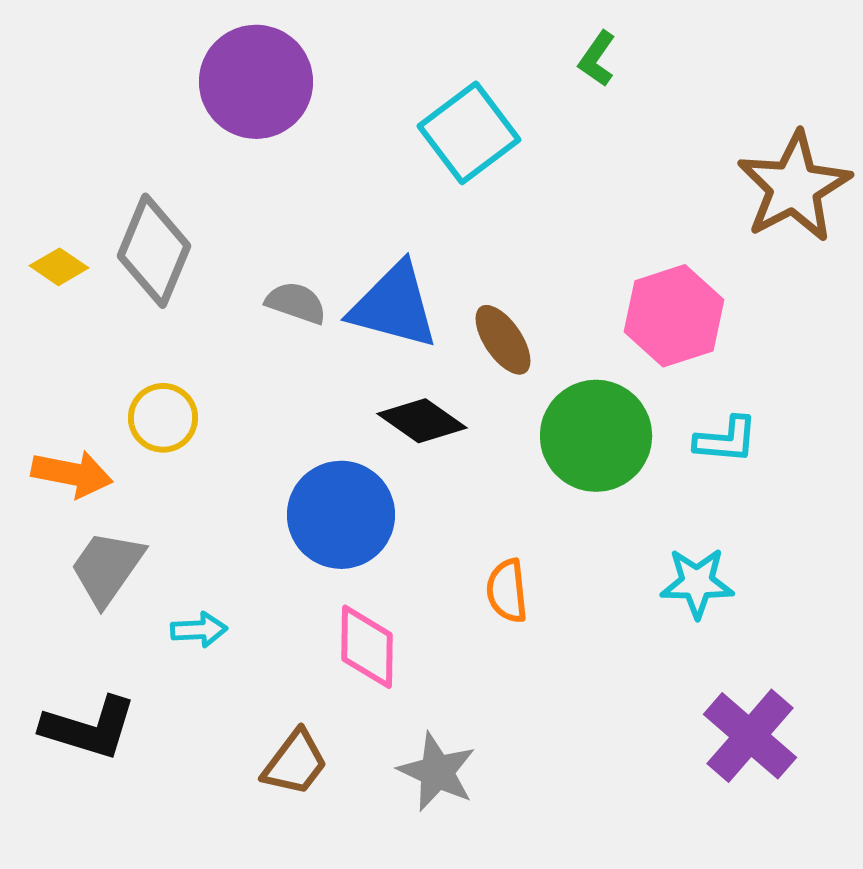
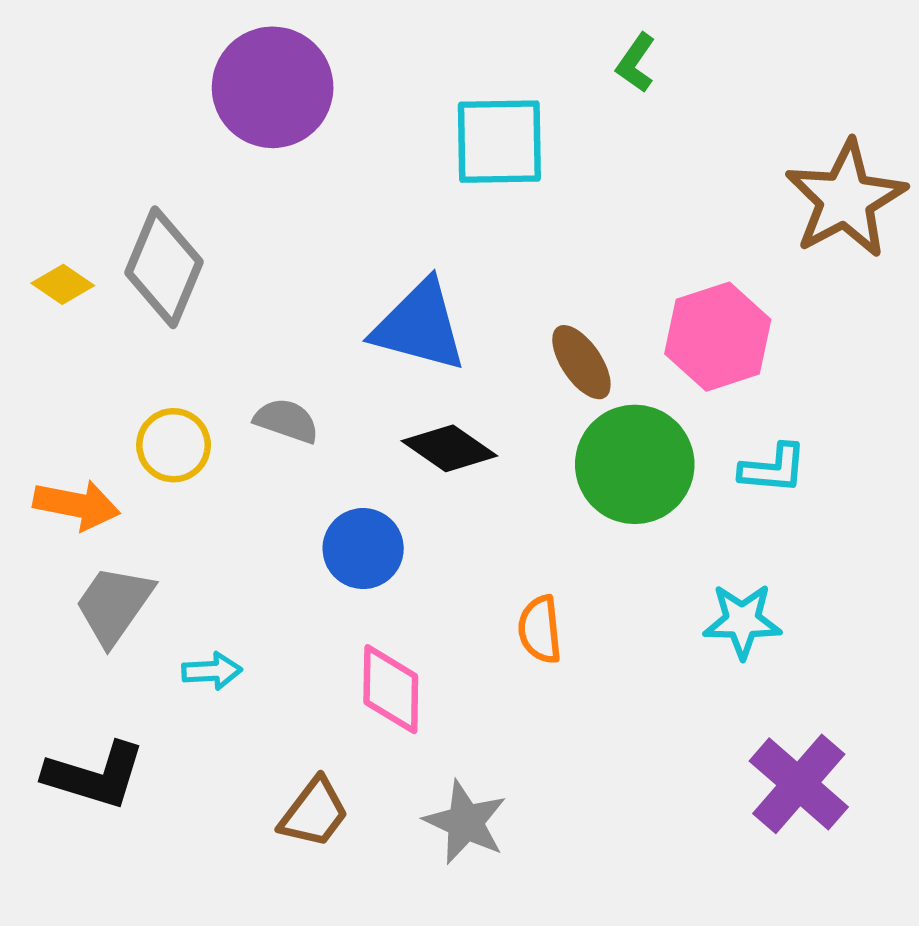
cyan square: (469, 133) -> (499, 142), turned 36
gray semicircle: (296, 303) -> (286, 421), moved
brown ellipse: (503, 340) -> (581, 362), moved
blue circle: (341, 515) -> (363, 549), size x0.7

